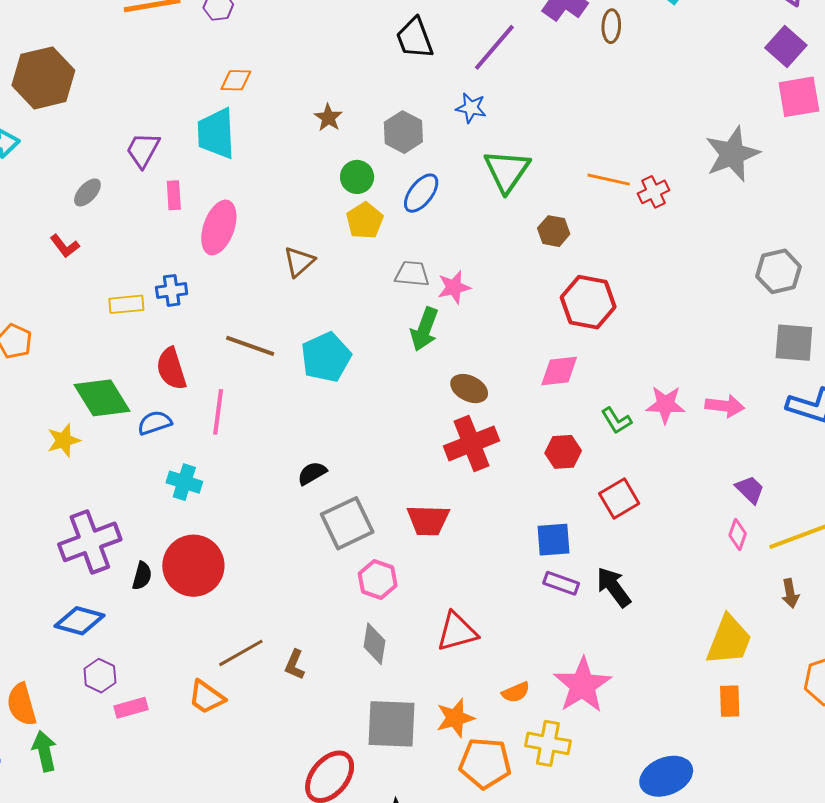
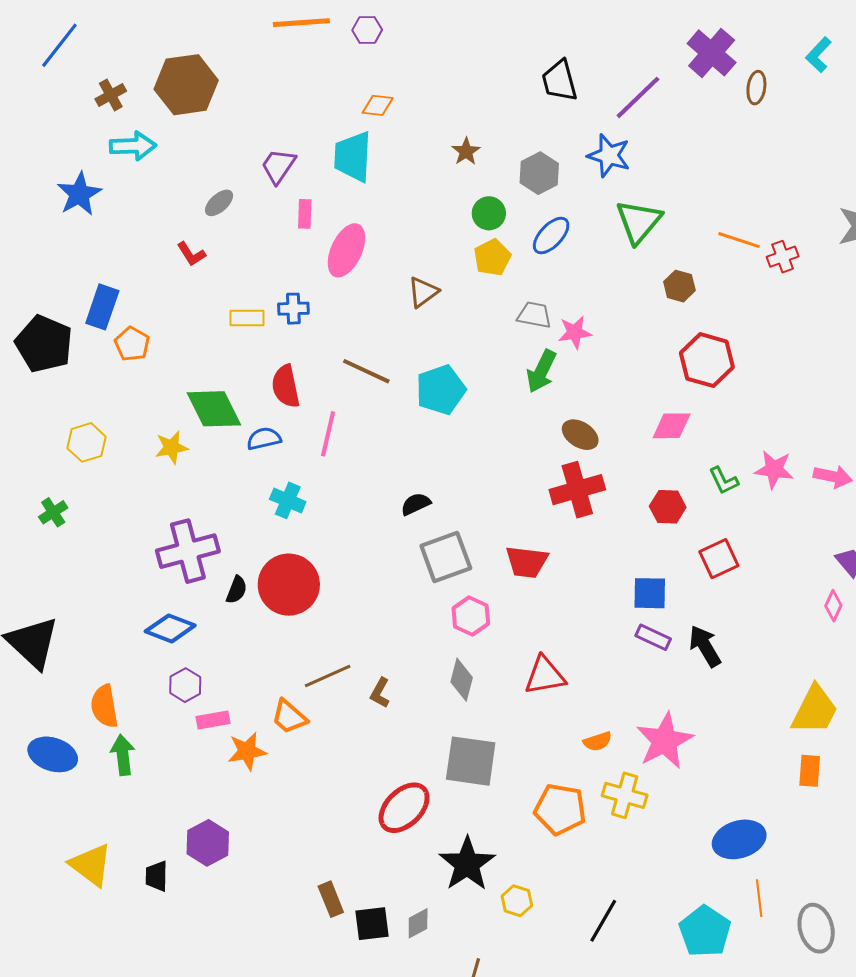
blue star: (471, 108) -> (609, 155), size x1.4
orange star: (455, 718) -> (247, 751), moved

